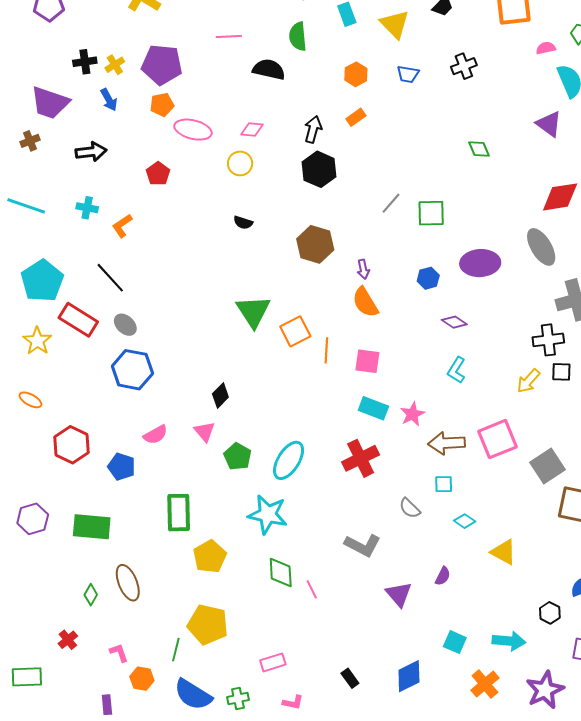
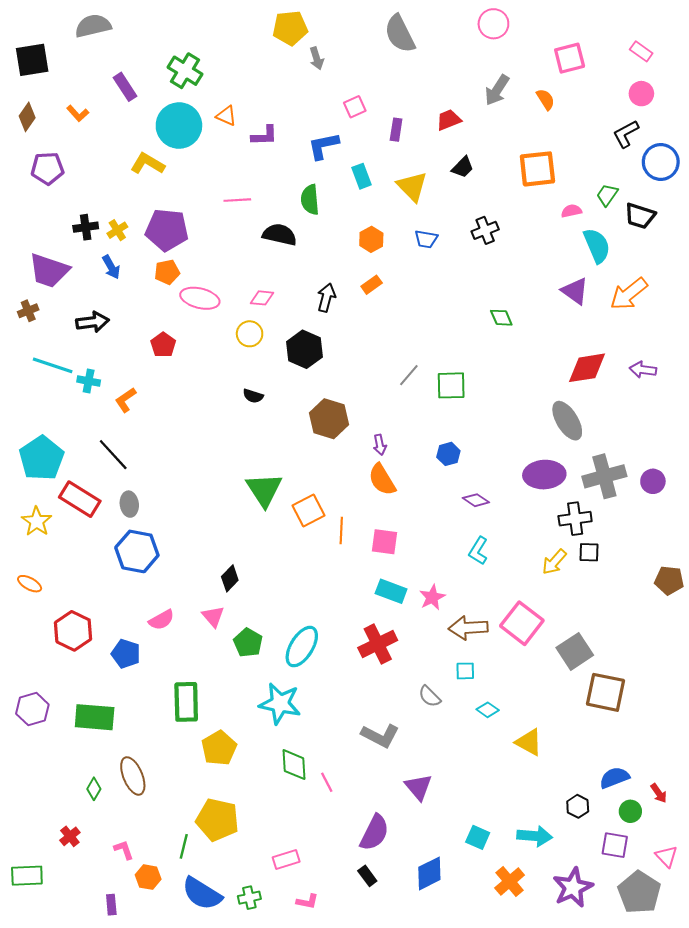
black hexagon: (319, 169) -> (304, 349), moved
cyan line: (26, 206) -> (53, 365), moved
purple ellipse: (480, 263) -> (544, 475), moved
gray ellipse: (125, 325) -> (129, 504), turned 40
pink square: (498, 439) -> (522, 623), turned -30
purple semicircle: (443, 576) -> (374, 833), moved, size x1.8

